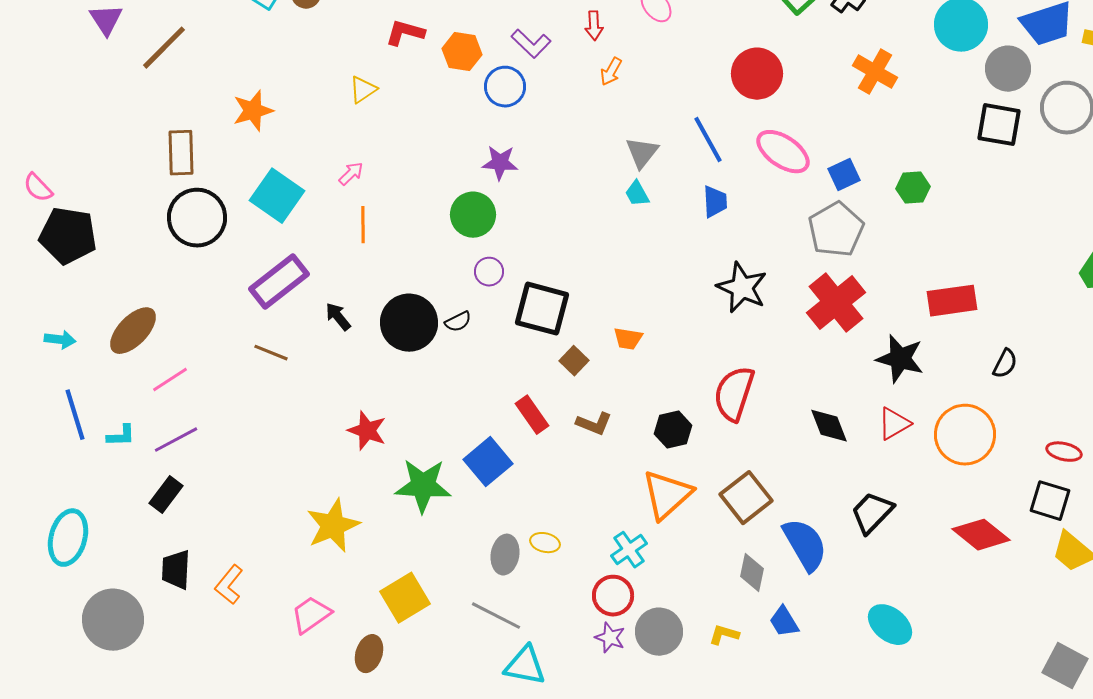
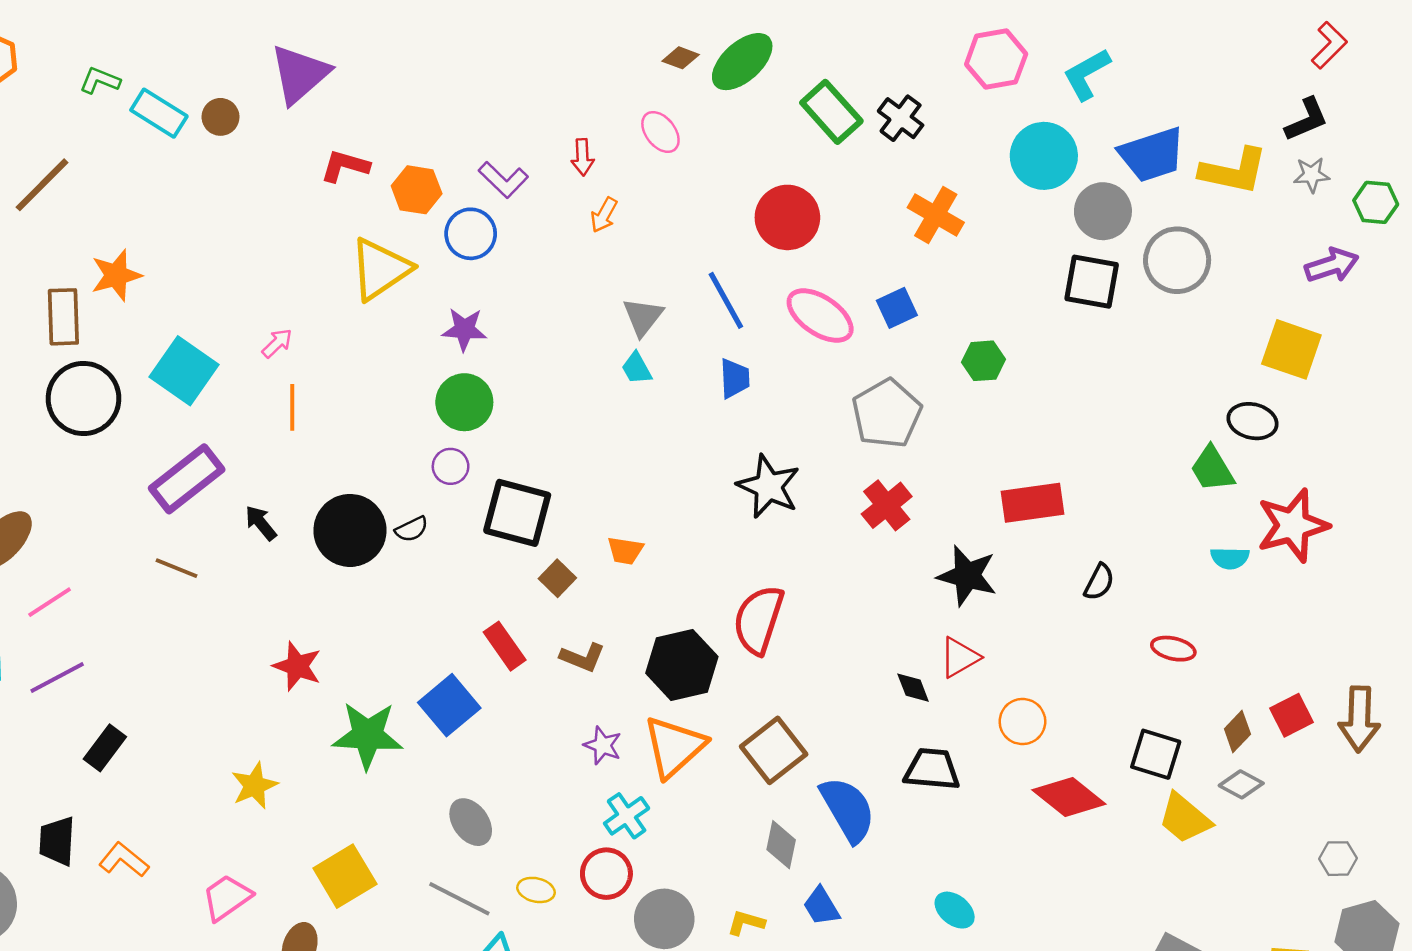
yellow triangle: (363, 90) -> (380, 269), moved, size x1.8
orange star: (253, 111) -> (116, 275), moved
blue square: (844, 175) -> (897, 308), moved
green circle: (473, 215) -> (464, 402), moved
red cross: (836, 303) -> (887, 505), size x0.7
black diamond: (829, 426) -> (913, 688), moved, size x0.7
black hexagon: (673, 430) -> (682, 665), size x1.5
orange circle: (965, 435) -> (1022, 722), moved, size x0.6
red ellipse: (1064, 452) -> (1173, 649), moved
black rectangle: (166, 495) -> (105, 748), moved
black trapezoid: (872, 513) -> (932, 769), turned 51
yellow star: (333, 526) -> (254, 786), size x0.7
yellow ellipse: (545, 543) -> (536, 890), moved
gray ellipse: (505, 555) -> (471, 822), turned -45
orange L-shape: (229, 585) -> (124, 860), turned 90
cyan ellipse: (890, 625) -> (955, 910), size x0.7
purple star: (610, 638) -> (603, 745), moved

